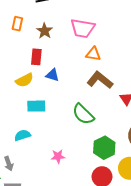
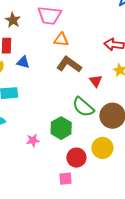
green semicircle: (83, 114) -> (83, 107), moved
green hexagon: (104, 148) -> (61, 128), moved

